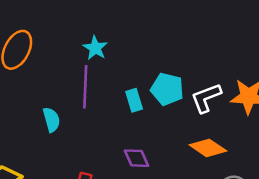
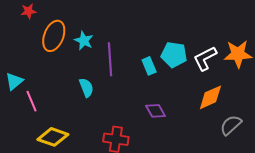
cyan star: (95, 48) -> (84, 41), moved
orange diamond: (208, 148) -> (210, 97), turned -52

